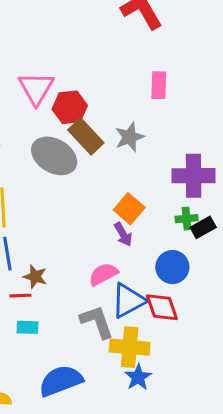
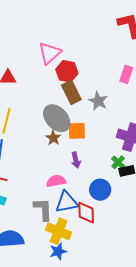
gray star: (130, 137) -> (98, 101), turned 30
gray ellipse: (54, 156) -> (57, 118), moved
orange square: (129, 209) -> (77, 131), moved, turned 30
green cross: (186, 219) -> (118, 162), turned 32
brown star: (35, 277) -> (53, 138), moved

